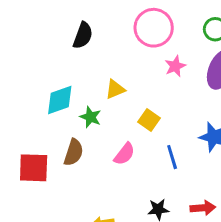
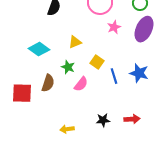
cyan diamond: (60, 100) -> (39, 49), turned 55
green star: (91, 117) -> (68, 67), moved
blue line: (172, 157) -> (114, 76), moved

